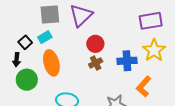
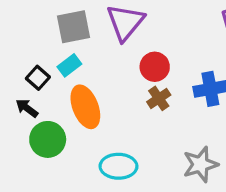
black arrow: (17, 60) -> (27, 108), turned 128

